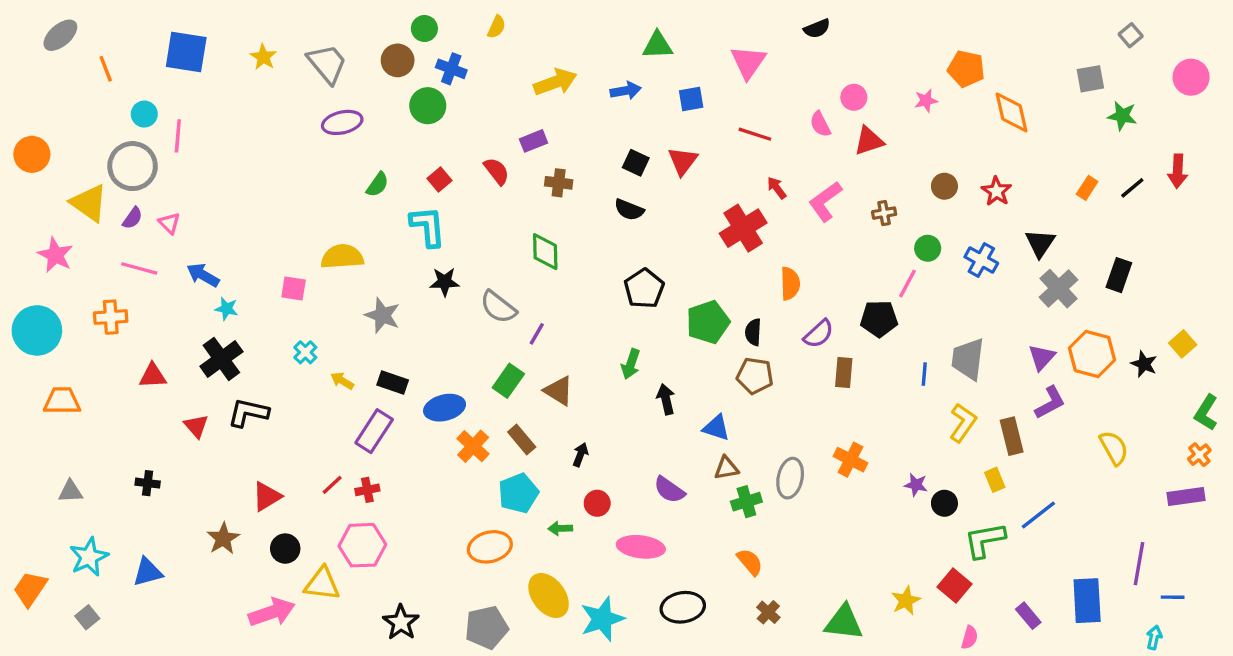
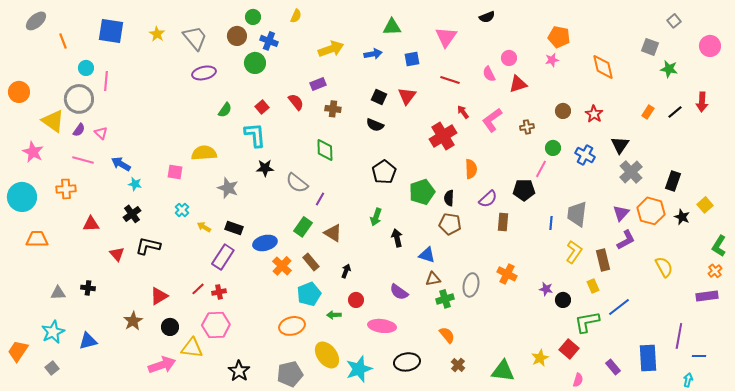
orange pentagon: (966, 69) -> (559, 37), moved
gray square: (1090, 79) -> (650, 47), turned 30
black rectangle: (1119, 275) -> (673, 181), moved
black cross: (221, 359) -> (132, 214), size x0.7
gray triangle: (70, 492) -> (58, 293), moved

